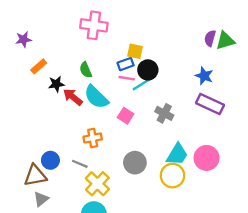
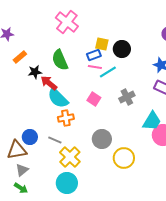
pink cross: (94, 25) -> (67, 22), turned 30
green semicircle: (86, 70) -> (60, 60), size x1.5
black circle: (148, 70) -> (122, 49), moved
cyan semicircle: (96, 97) -> (58, 98), moved
gray cross: (164, 113) -> (127, 97), turned 35
cyan trapezoid: (177, 154) -> (152, 121), moved
yellow circle: (172, 176) -> (124, 158), moved

